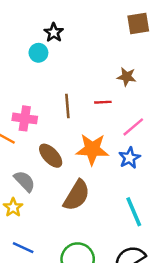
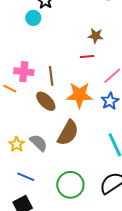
brown star: (127, 77) -> (96, 36), moved
brown line: (67, 106) -> (51, 76), moved
gray semicircle: (24, 181) -> (39, 143), moved

